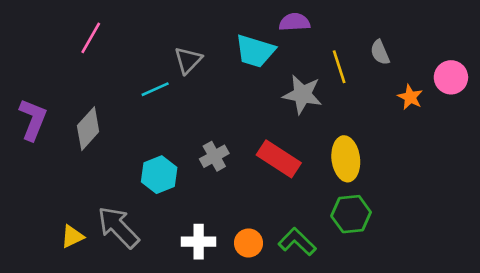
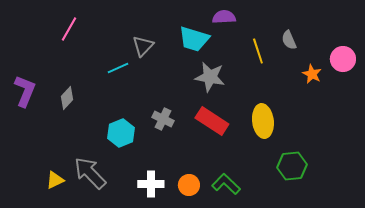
gray star: (302, 94) -> (210, 77), moved
gray diamond: (88, 129) -> (67, 98), size x0.7
gray cross: (214, 156) -> (163, 119), turned -35
green hexagon: (351, 214) -> (292, 166), moved

